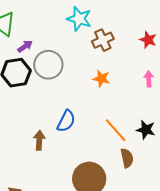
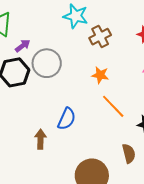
orange line: (116, 130) -> (113, 106), moved

